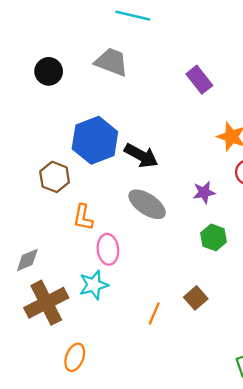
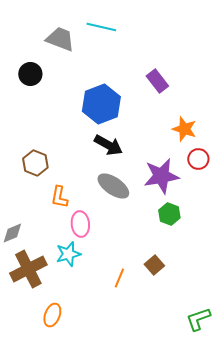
gray trapezoid: (112, 62) -> (60, 39), moved
blue hexagon: (95, 140) -> (101, 104), moved
purple star: (204, 192) -> (161, 176), size x1.8

